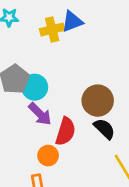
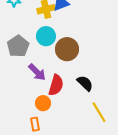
cyan circle: (35, 87) -> (46, 36), moved
brown circle: (98, 101) -> (67, 49), moved

